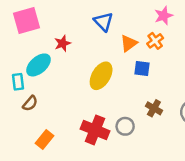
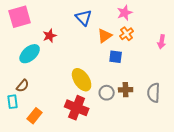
pink star: (164, 16) -> (125, 13), moved
yellow ellipse: (101, 76) -> (82, 80), moved, turned -65
cyan rectangle: (18, 82) -> (13, 102), moved
brown cross: (154, 108) -> (126, 90), turned -32
gray circle: (125, 126) -> (107, 93), moved

